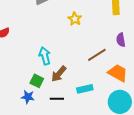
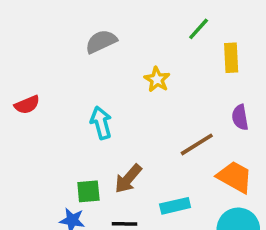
cyan arrow: (45, 56) -> (101, 123), moved
green square: (37, 81) -> (88, 191), turned -32

